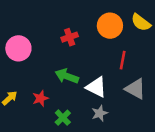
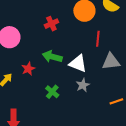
gray triangle: (135, 89) -> (111, 62), turned -30
red star: (40, 98) -> (28, 69), moved

